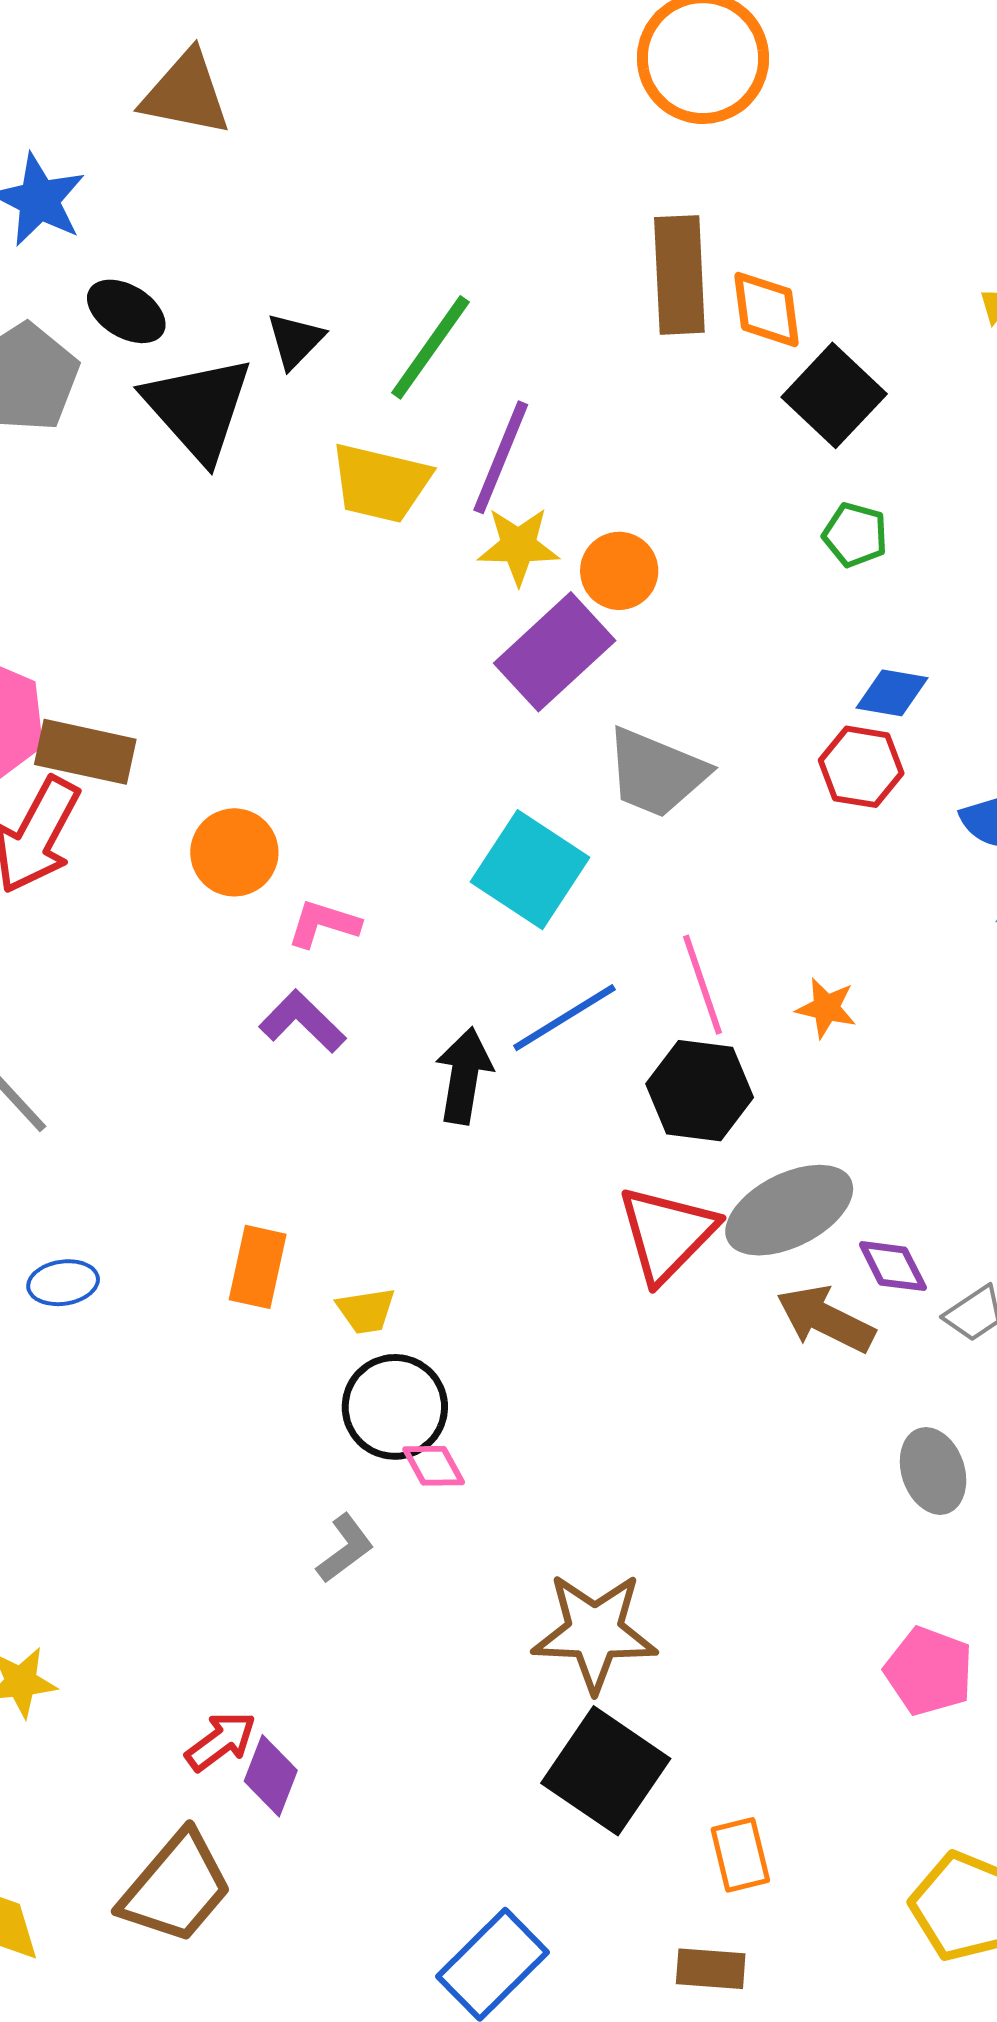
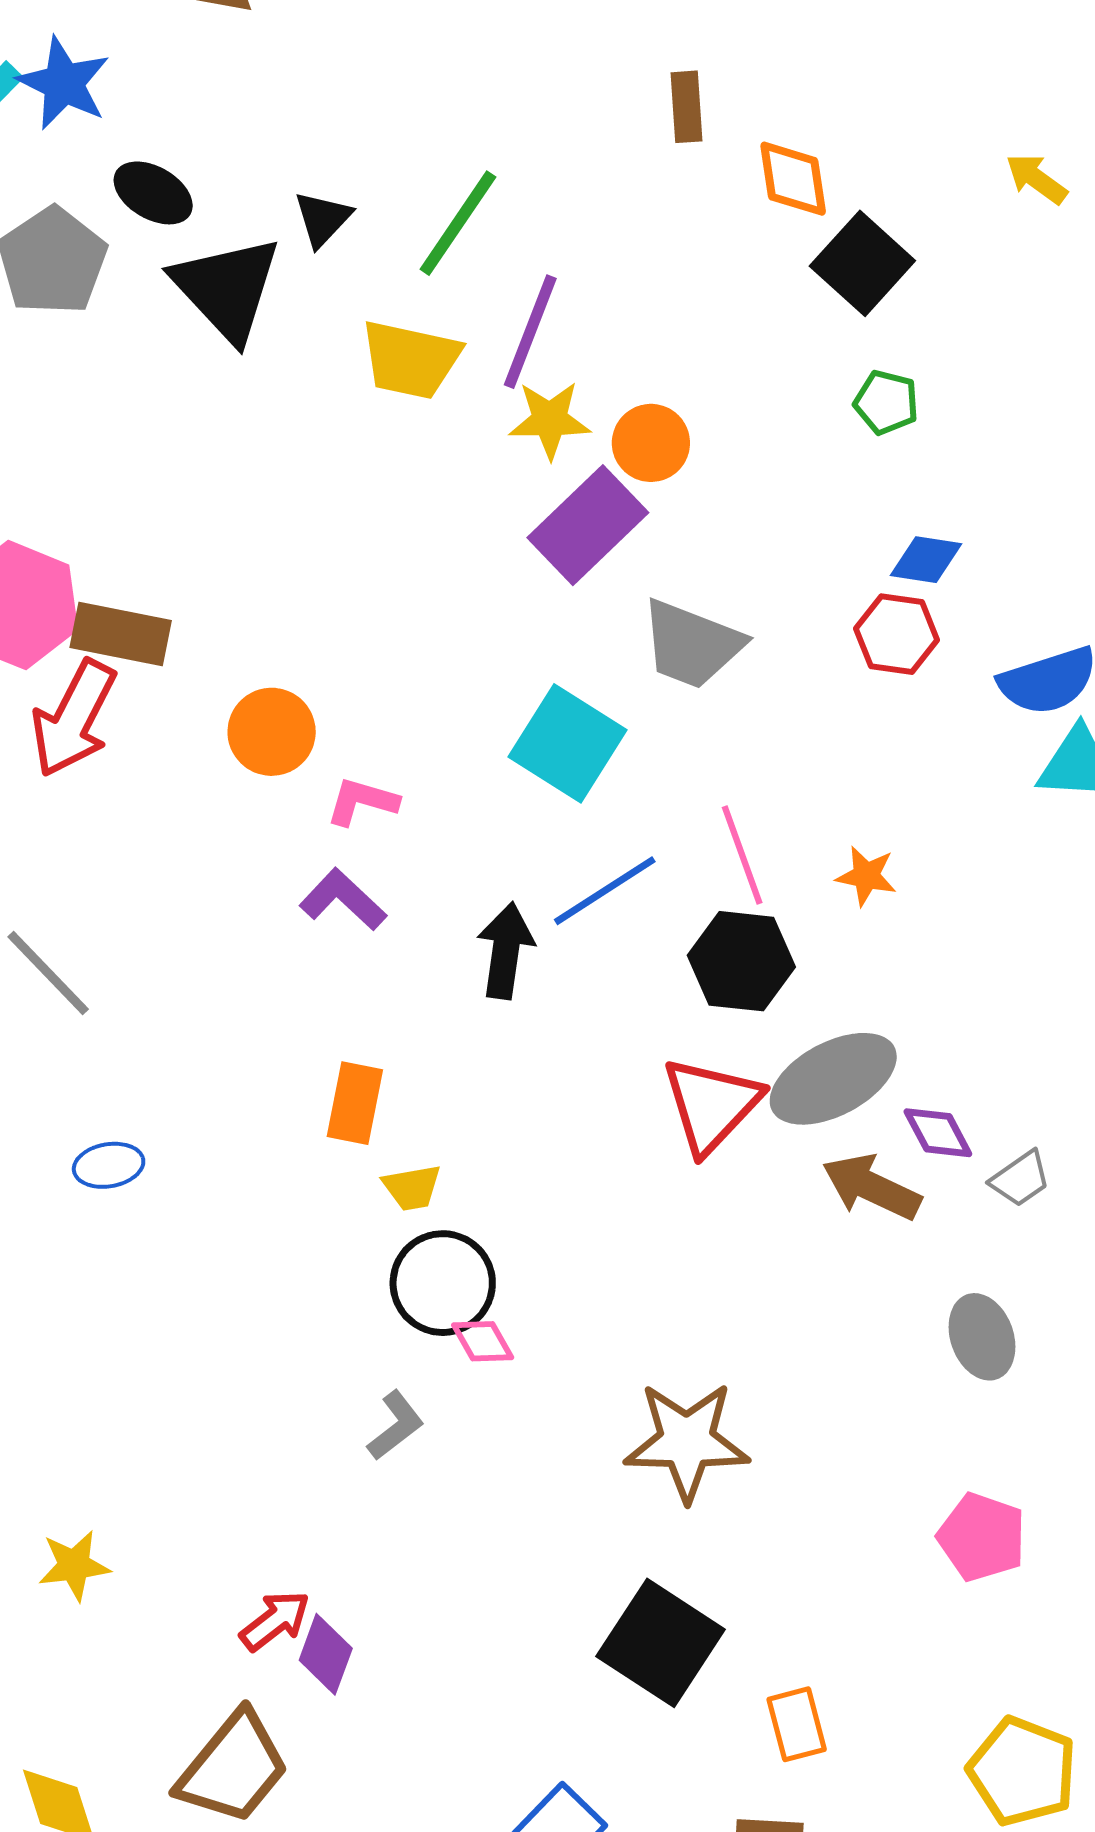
brown rectangle: (679, 275) -> (687, 107), moved, size x0.6
orange rectangle: (258, 1267) -> (355, 1103), moved
brown star: (595, 1632) -> (687, 1441), moved

